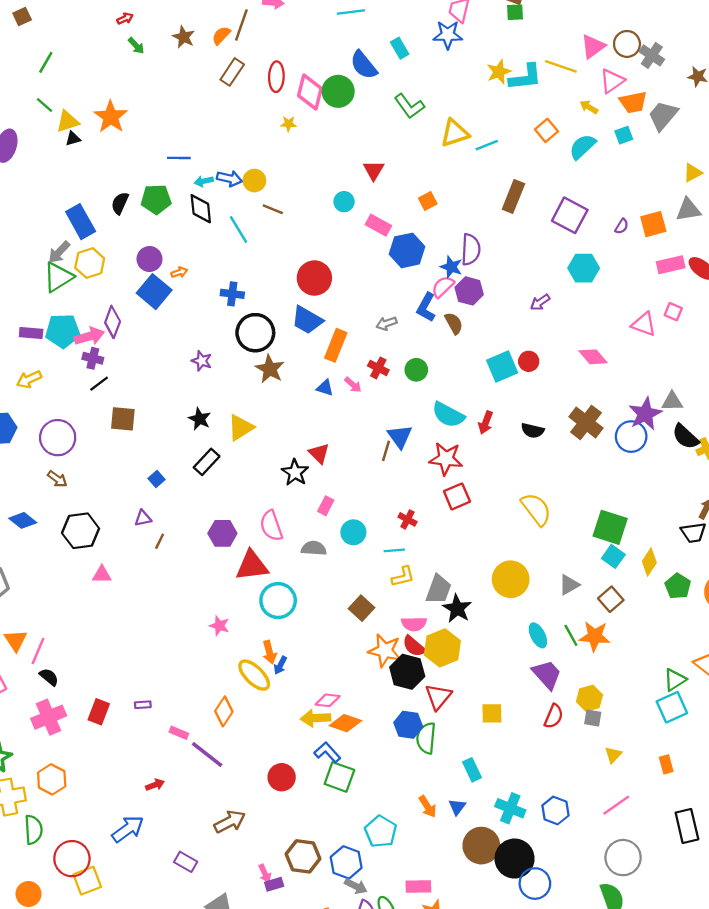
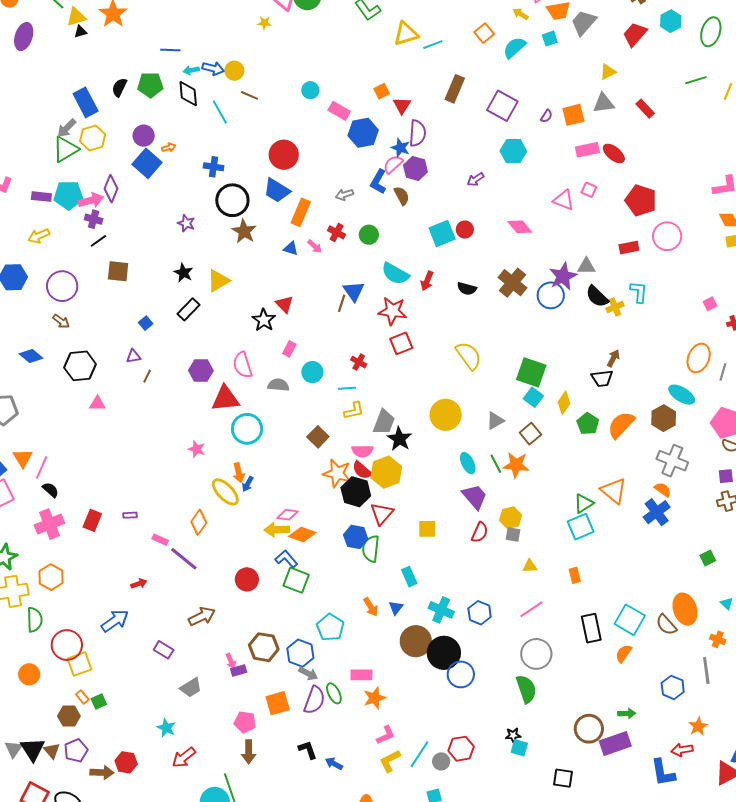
red triangle: (374, 170) -> (402, 105), moved
yellow triangle: (613, 755) -> (530, 566), turned 42

